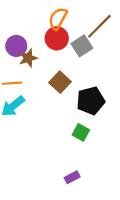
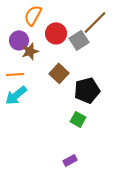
orange semicircle: (58, 19) -> (33, 15), moved

